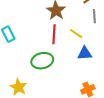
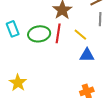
green ellipse: (42, 61) -> (39, 34), moved

